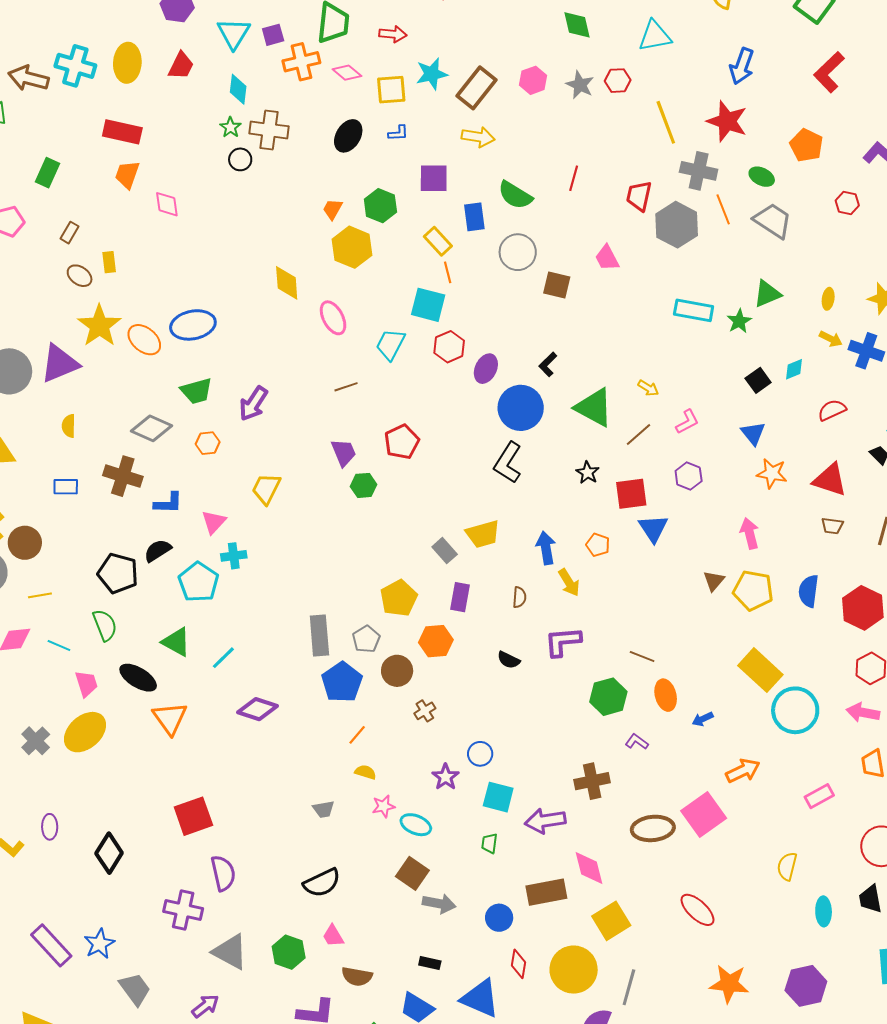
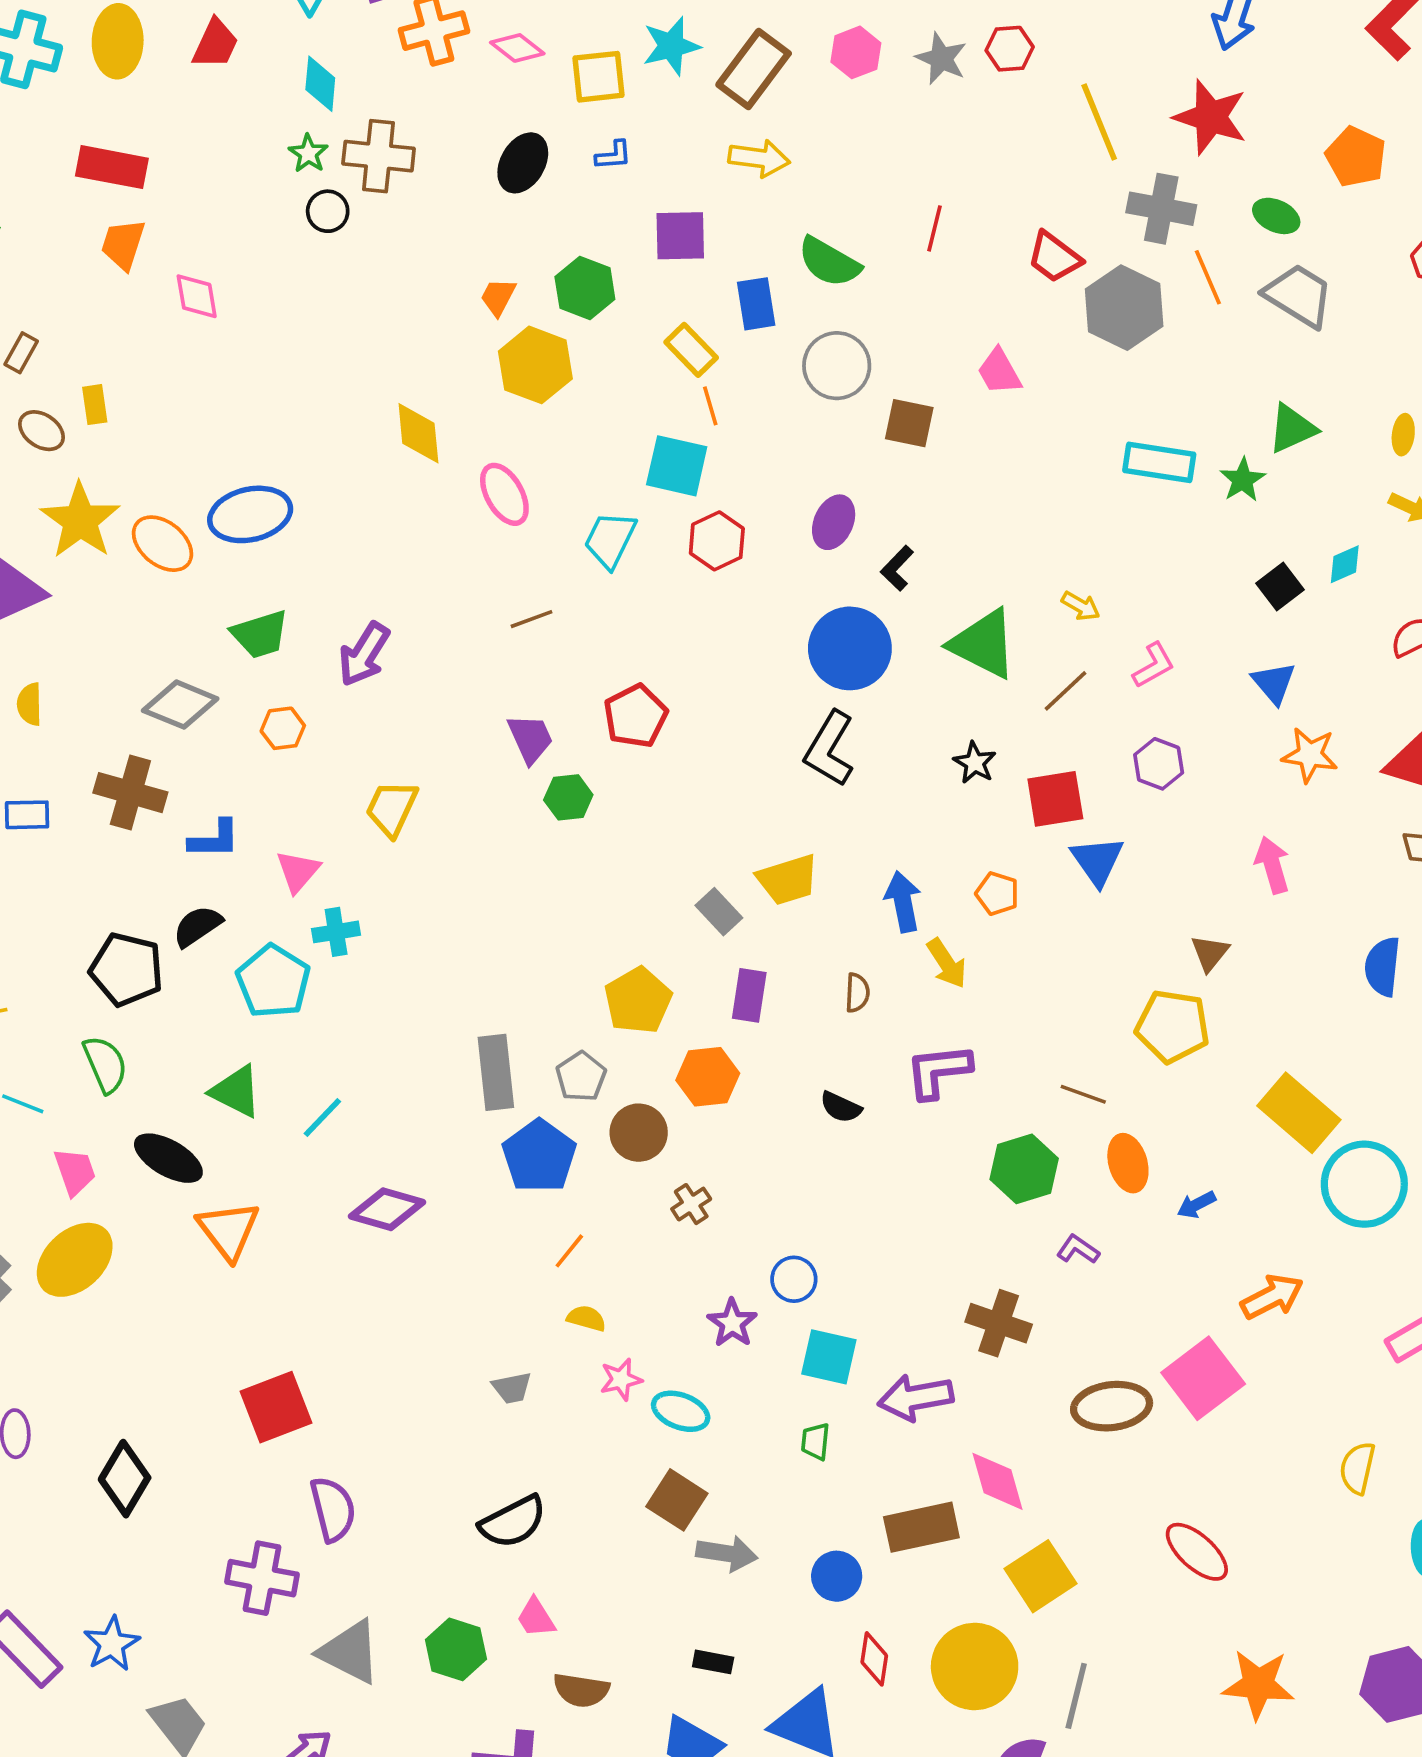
red trapezoid: (639, 196) -> (1054, 257), turned -64
purple ellipse: (486, 369) -> (834, 522), moved
yellow pentagon: (753, 590) -> (1173, 1026), moved
brown cross: (592, 781) -> (999, 1323), turned 32

